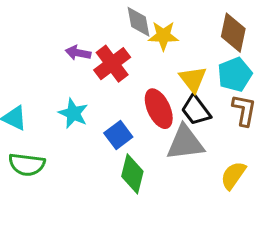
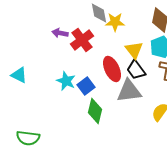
cyan star: (73, 113) -> (66, 81), moved
green semicircle: (27, 165) -> (28, 138), moved

